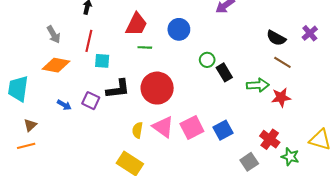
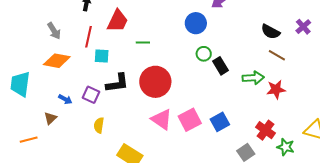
red trapezoid: (136, 24) -> (118, 21), moved
blue circle: (179, 29) -> (196, 23), moved
brown triangle: (30, 125) -> (50, 118), moved
yellow semicircle: (138, 130) -> (99, 125), moved

